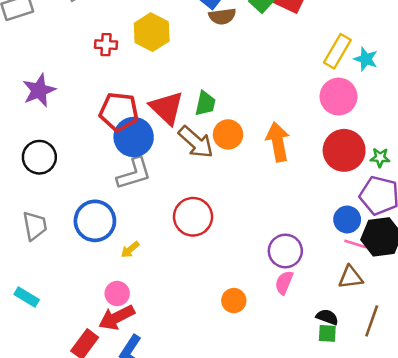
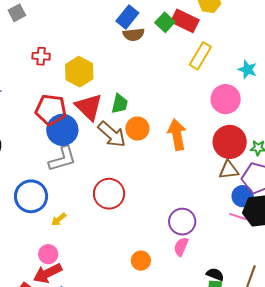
yellow hexagon: (152, 32) -> (79, 72), moved
yellow rectangle: (337, 51) -> (200, 56), moved
blue circle: (347, 219) -> (243, 196), moved
brown triangle: (351, 277) -> (229, 170), moved

